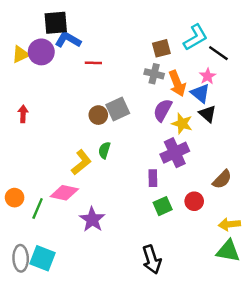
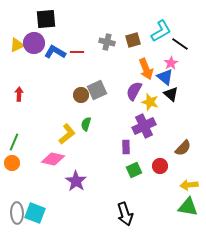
blue L-shape: (68, 40) -> (55, 52), moved
gray cross: (154, 74) -> (107, 42), moved
green line: (38, 209) -> (14, 142), moved

